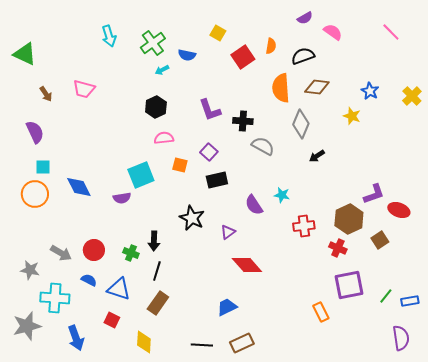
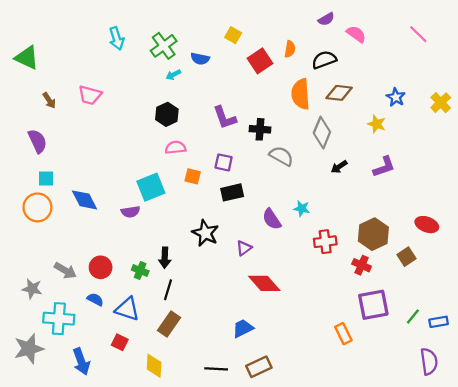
purple square: (209, 152) -> (224, 162), turned -30
purple L-shape: (374, 194) -> (384, 167), moved

